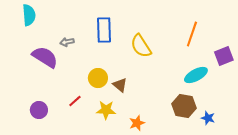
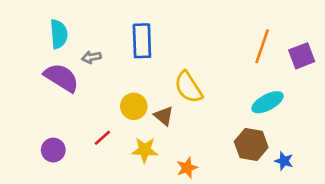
cyan semicircle: (29, 15) -> (59, 34), moved
yellow semicircle: (141, 46) -> (188, 87), moved
purple square: (224, 56) -> (302, 56), moved

